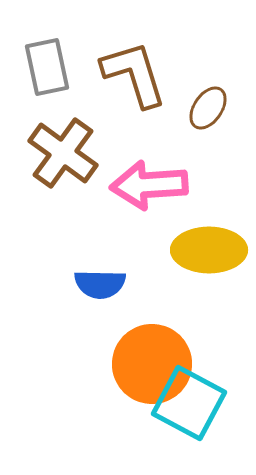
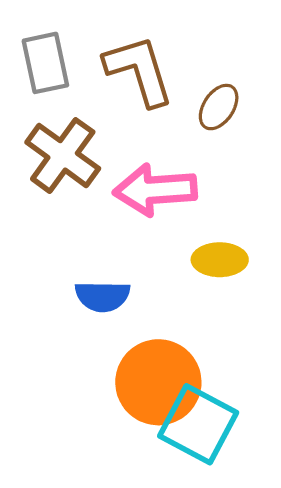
yellow ellipse: (209, 250) -> (220, 260), size x0.7

